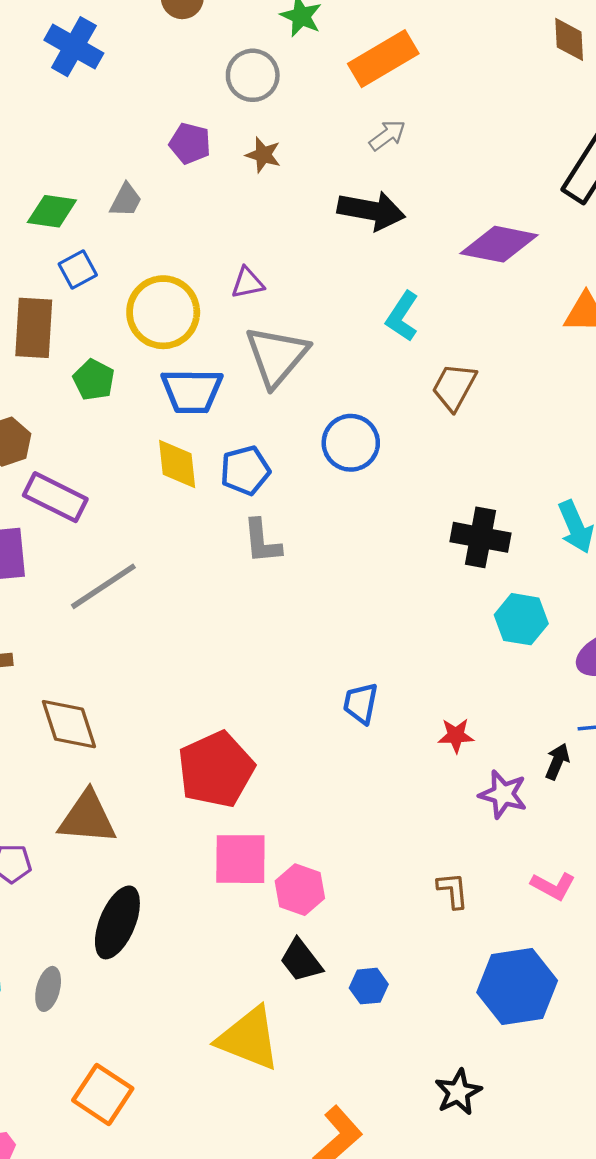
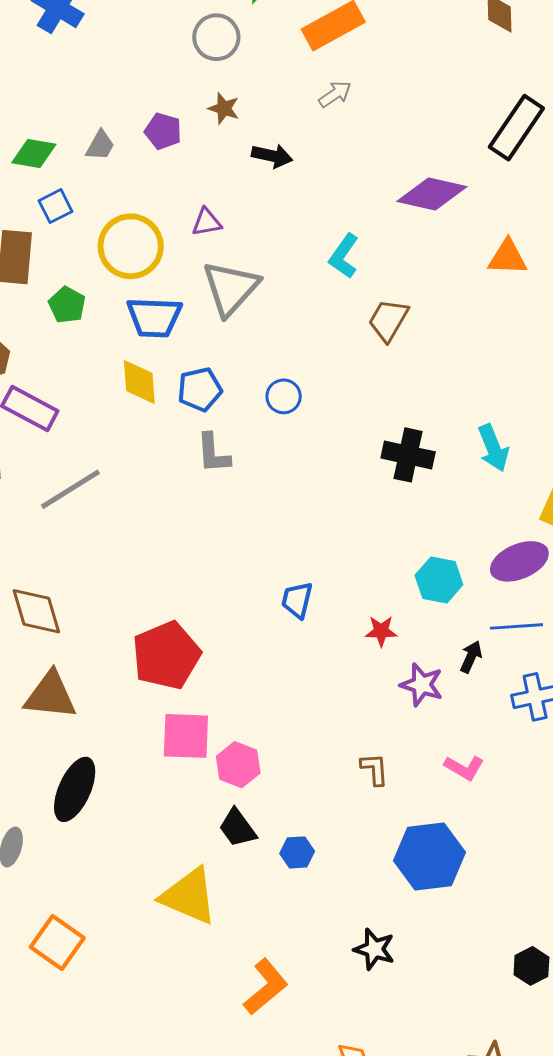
purple pentagon: (190, 143) -> (163, 131), moved
black arrow: (371, 211) -> (272, 156), moved, size x0.7
blue circle: (351, 443) -> (284, 396), moved, size x0.7
cyan hexagon: (521, 619) -> (439, 580), moved
black star: (458, 1092) -> (374, 949), turned -30

